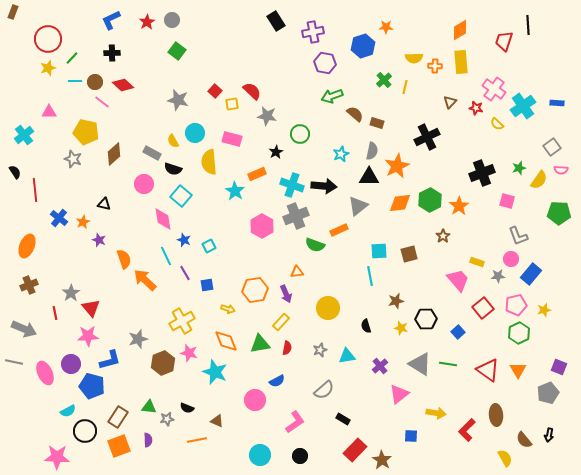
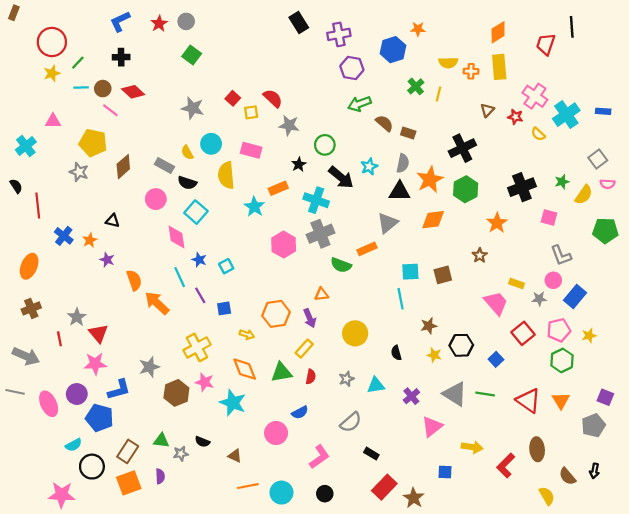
black arrow: (324, 186) -> (341, 177), moved, turned 35
green hexagon: (430, 200) -> (466, 189), moved
orange line: (197, 440) -> (248, 486), moved

